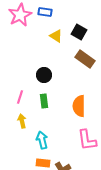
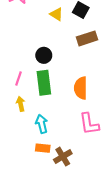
brown rectangle: (85, 59) -> (87, 38), turned -54
green rectangle: (44, 101) -> (44, 83), size x1.6

